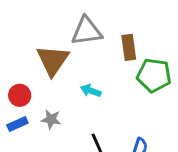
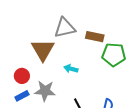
brown rectangle: (129, 47) -> (95, 37), turned -66
gray star: (51, 119) -> (45, 91), size x1.5

